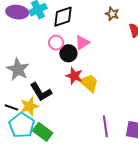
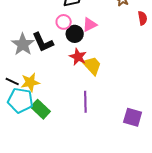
black L-shape: (41, 92) -> (43, 42), moved
cyan pentagon: (22, 125) -> (20, 100), turned -30
purple line: (105, 126) -> (85, 102), moved

